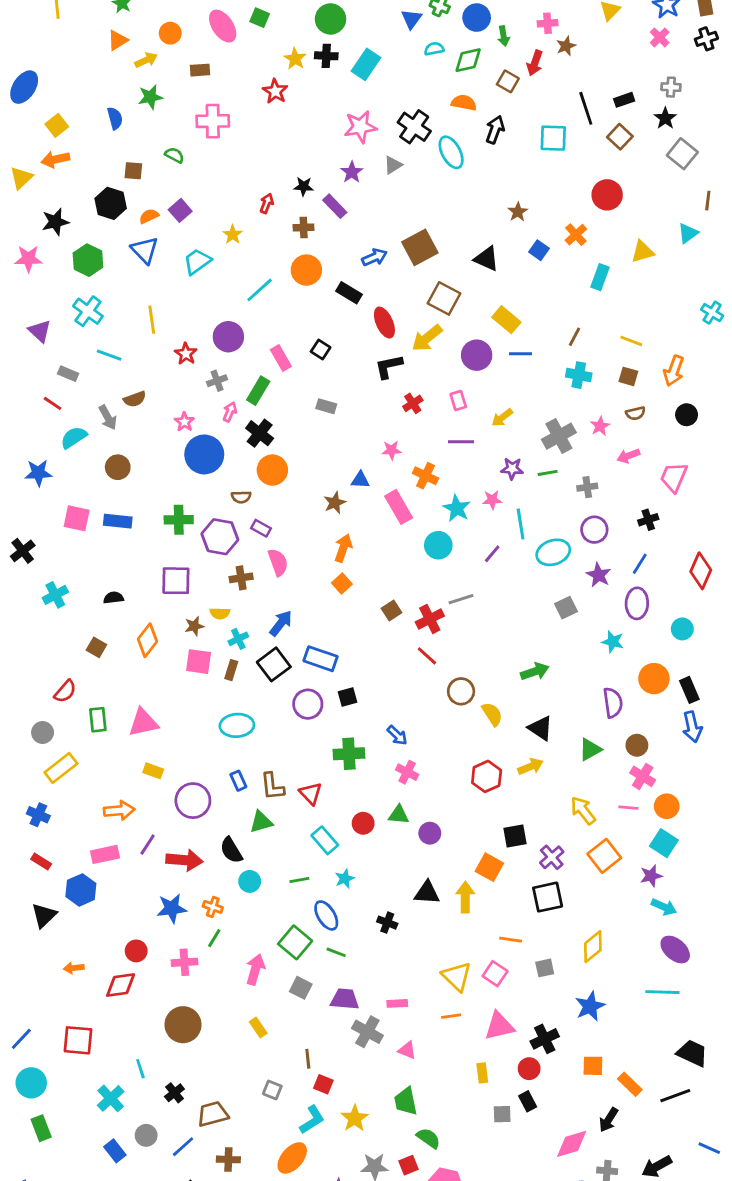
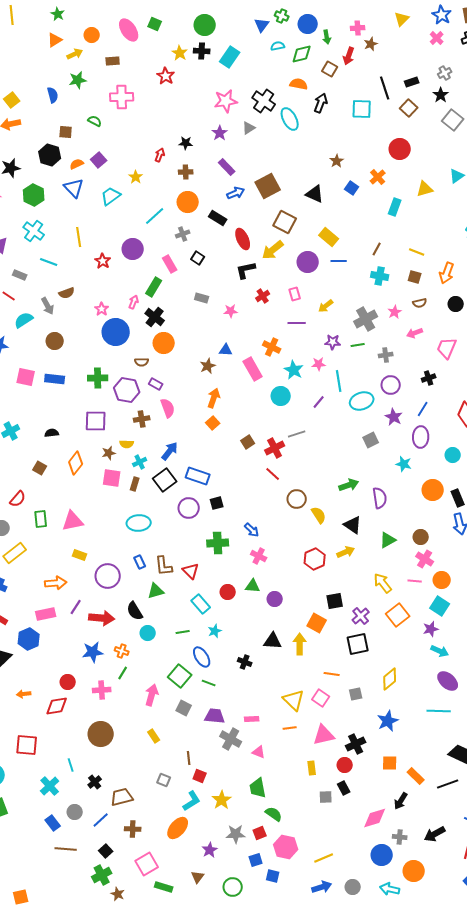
gray cross: (671, 87) -> (445, 73), turned -32
purple rectangle: (335, 206) -> (227, 167), moved
gray cross: (217, 381) -> (183, 234), moved
pink star: (392, 450) -> (231, 311), moved
purple semicircle: (613, 703) -> (380, 498), moved

